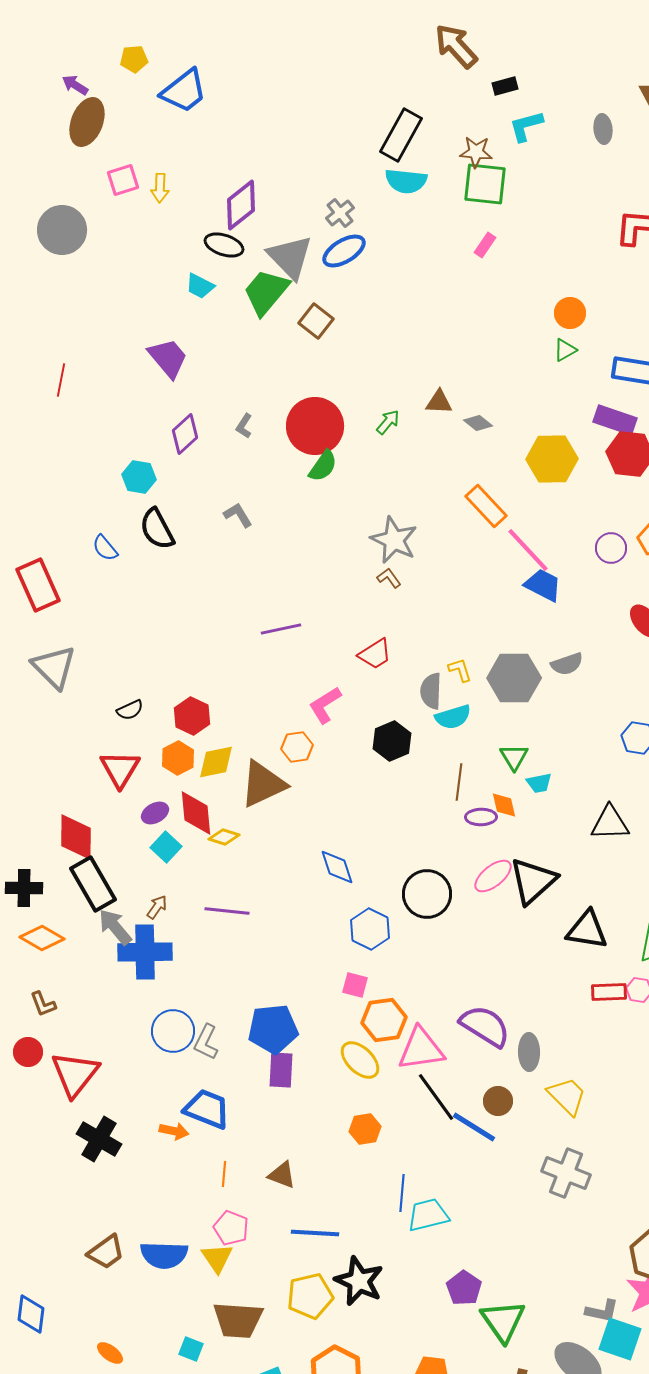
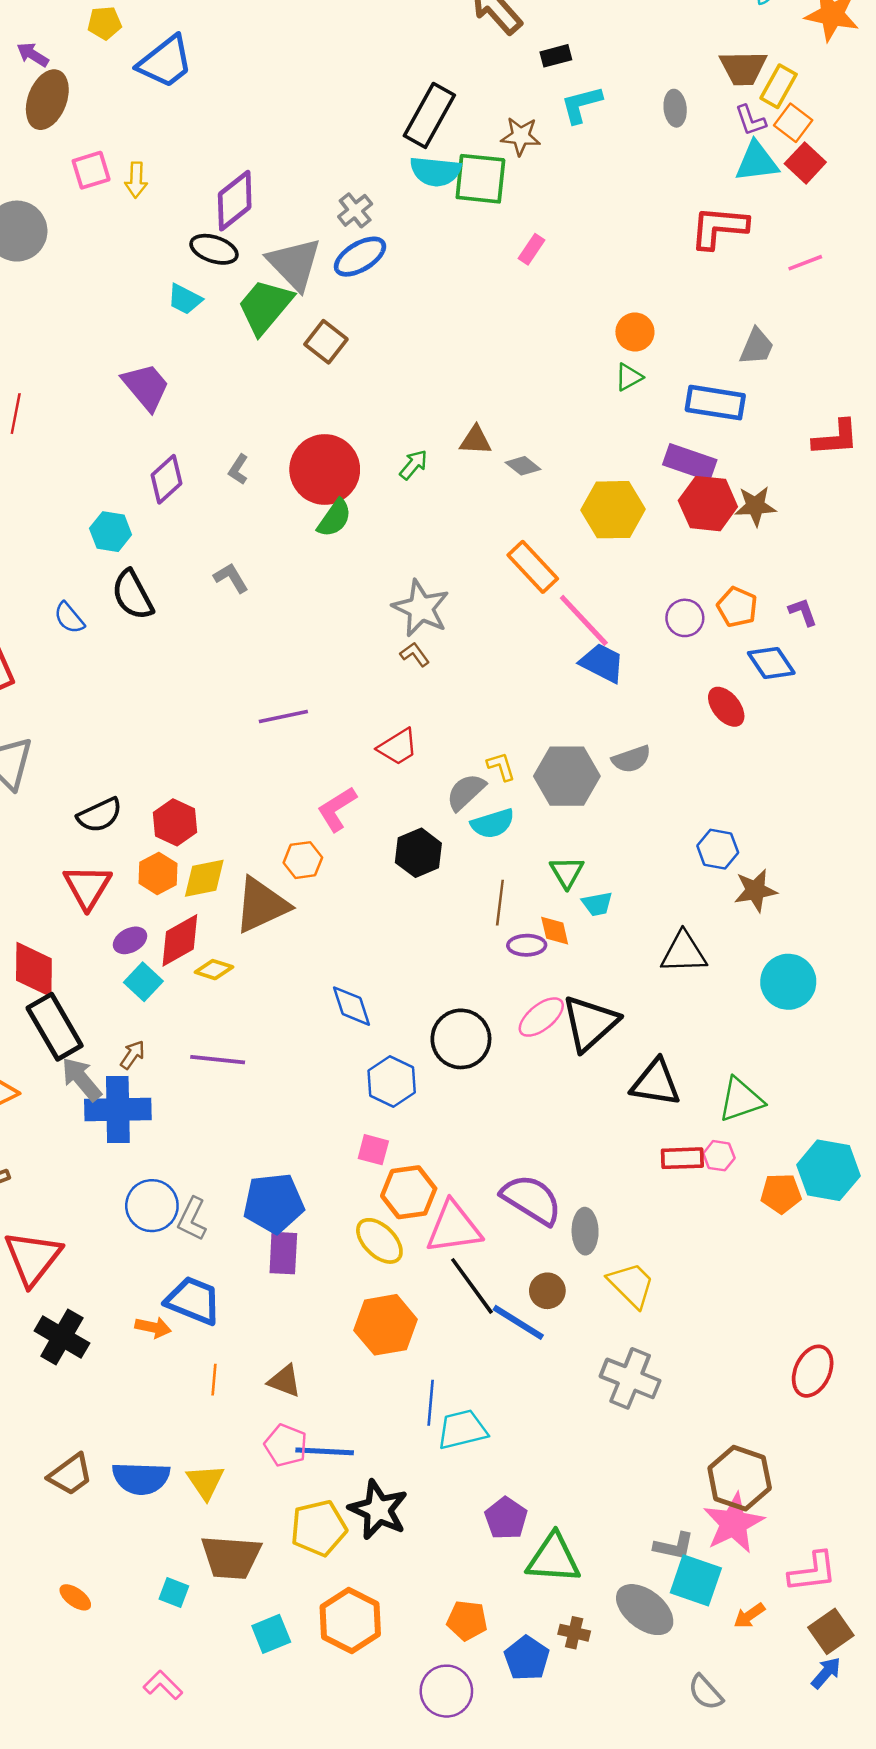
green square: (485, 184) -> (480, 179), moved
gray semicircle: (431, 691) -> (466, 792), turned 45
black semicircle: (130, 710) -> (100, 815), size x1.4
red diamond: (196, 813) -> (180, 940), turned 66
orange hexagon: (365, 1129) -> (386, 1325), size x1.6
pink pentagon: (231, 1228) -> (286, 1445), moved
green triangle: (503, 1321) -> (553, 1558), turned -51

